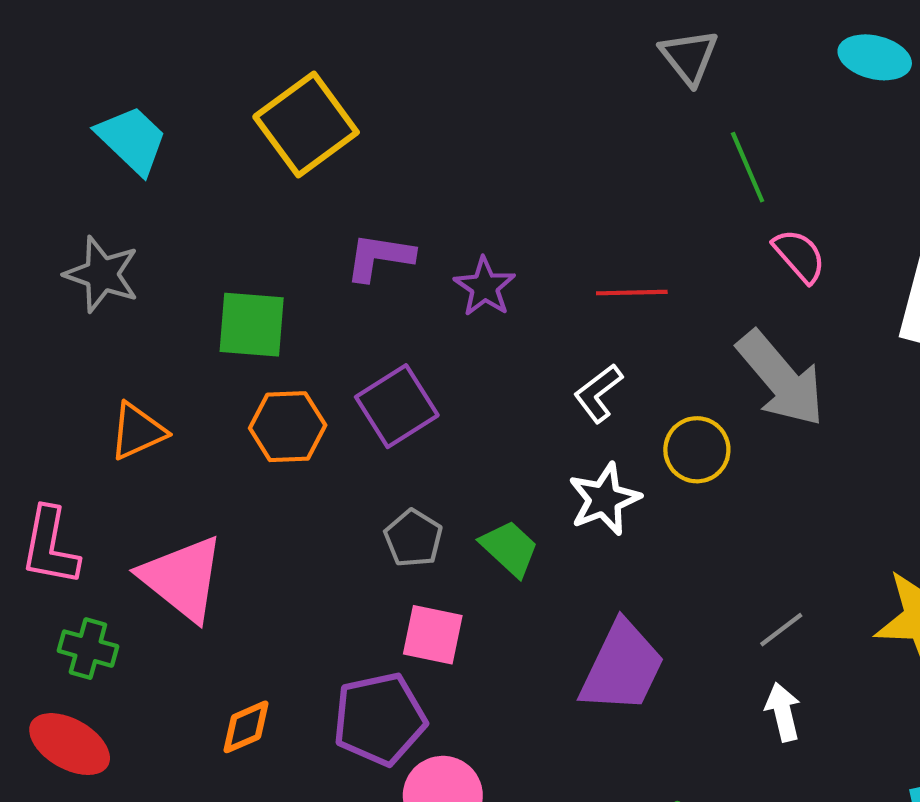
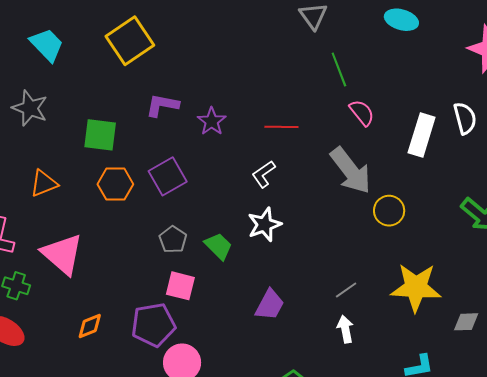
yellow circle: (697, 450) -> (389, 211), moved
purple trapezoid: (622, 667) -> (270, 305), size x0.7

